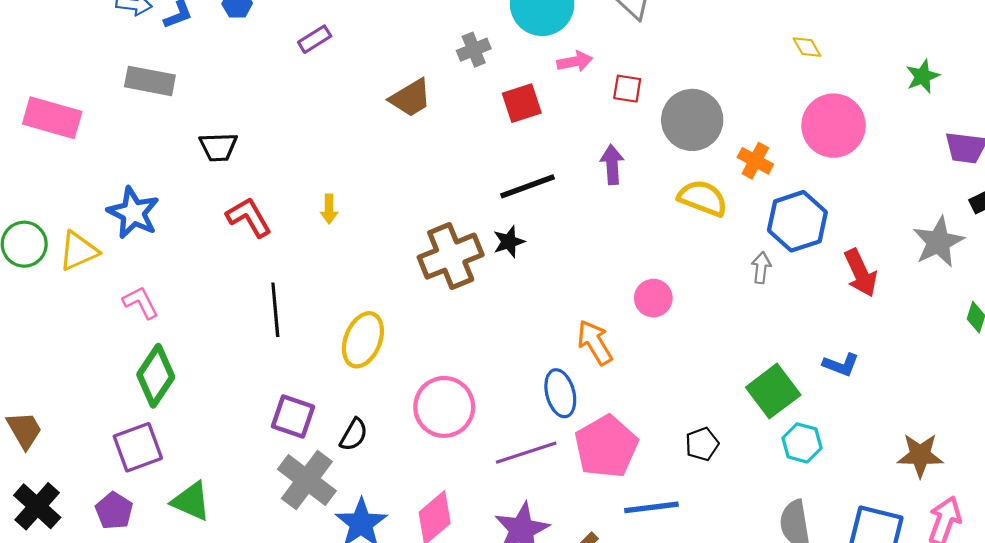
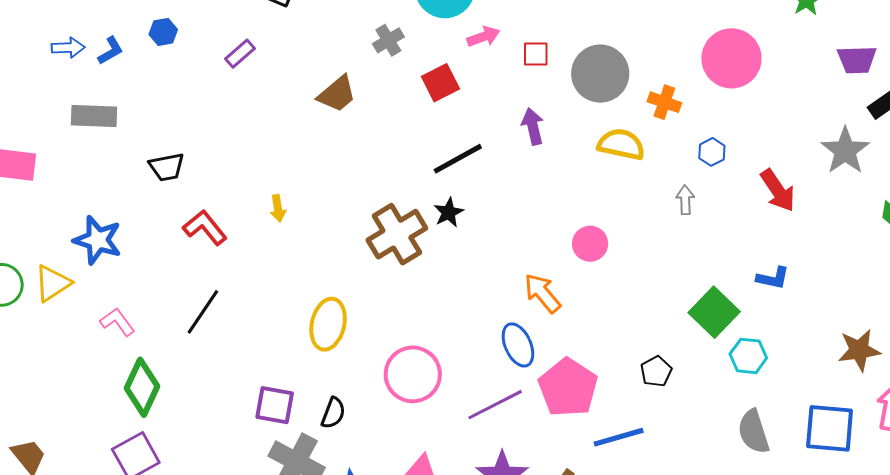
blue hexagon: (797, 221) -> (712, 152), size x0.5
black line: (275, 310) -> (203, 312), moved, turned 48

